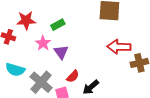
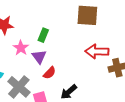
green rectangle: (58, 25) -> (43, 35), moved, turned -40
red semicircle: (73, 76) -> (49, 73), moved

